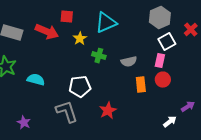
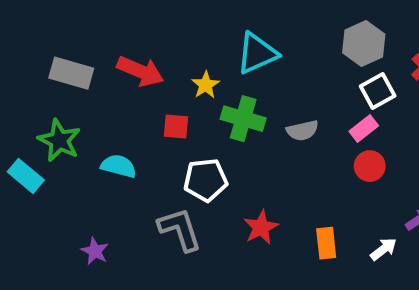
red square: (67, 17) -> (176, 127), moved
green cross: (99, 56) -> (243, 119), size x1.5
pink rectangle: (160, 61) -> (364, 129), turned 40
orange rectangle: (141, 85) -> (326, 243), moved

